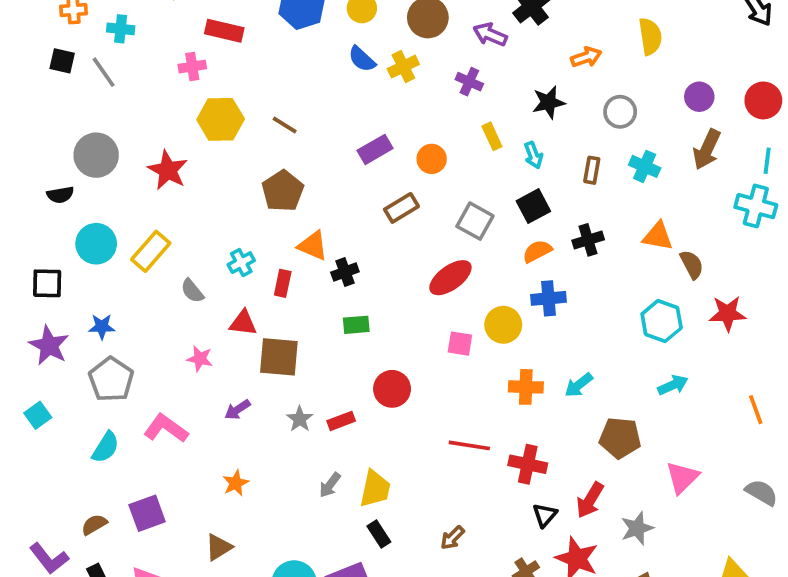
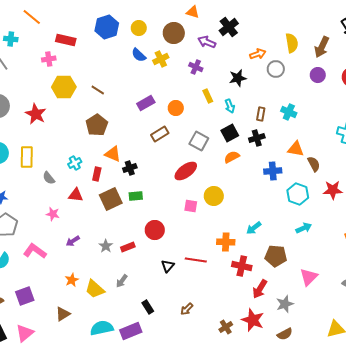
gray circle: (620, 112) -> (276, 69), moved
brown arrow: (707, 149) -> (322, 47), moved
black cross: (588, 240) -> (257, 138), moved
yellow rectangle: (151, 251) -> (27, 157), turned -40
blue cross: (548, 298) -> (273, 171), moved
brown square: (279, 357) -> (111, 199), moved, turned -30
orange cross: (526, 387) -> (226, 242), moved
red cross: (528, 464) -> (242, 266), moved
yellow trapezoid: (375, 489) -> (95, 289), moved, turned 120
black triangle: (545, 515) -> (168, 266), moved

